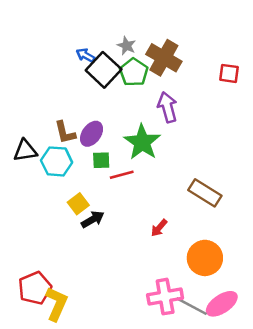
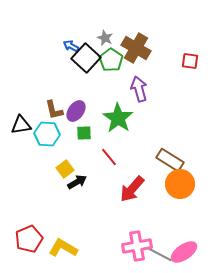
red line: (122, 175) -> (109, 157), moved, turned 66
red arrow: (159, 228) -> (132, 189), size x1.8
orange circle: (205, 258) -> (180, 184), moved
yellow L-shape: (57, 304) -> (63, 248), moved, turned -84

